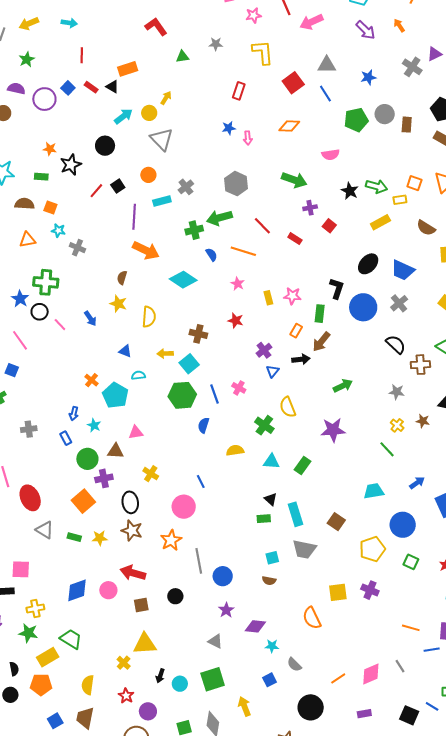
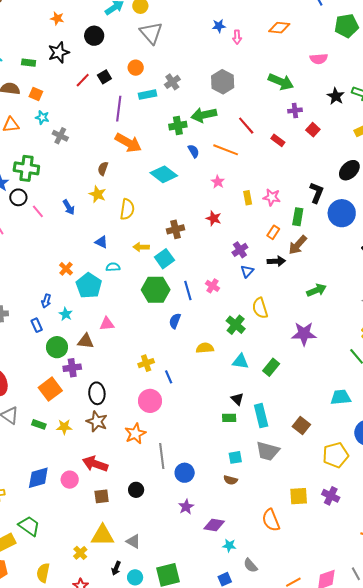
orange star: (50, 149) -> (57, 18), moved
brown cross: (198, 334) -> (176, 229), turned -30
yellow cross: (151, 474) -> (146, 363), moved, turned 35
gray triangle: (215, 641) -> (133, 541), moved

